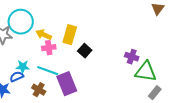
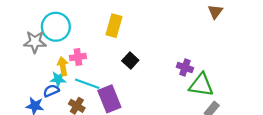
yellow arrow: (44, 35) -> (63, 66), moved, turned 56
yellow rectangle: (70, 35) -> (114, 26), moved
pink cross: (49, 48) -> (78, 57), moved

